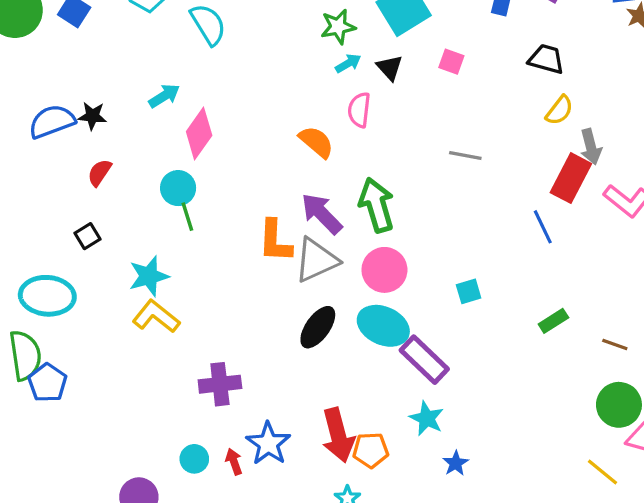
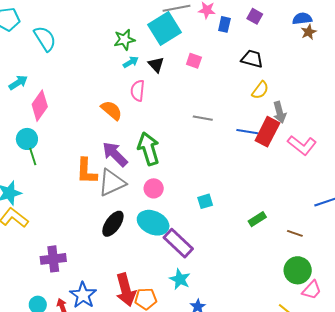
blue line: (543, 227) -> (247, 132), moved, turned -55
pink circle: (384, 270) -> (154, 188), size x0.7

